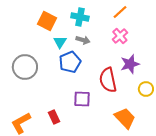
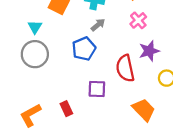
gray arrow: (83, 40) -> (98, 25), turned -56
cyan triangle: (60, 42) -> (35, 27), moved

